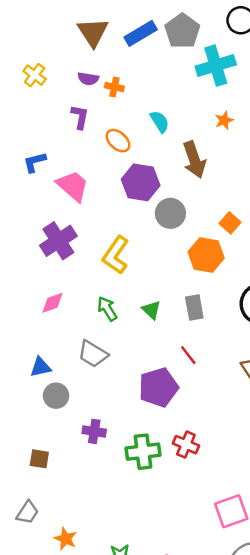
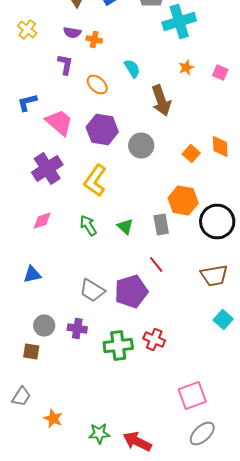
purple hexagon: (141, 182) -> (102, 130), moved
orange hexagon: (206, 255) -> (183, 200), moved
gray trapezoid: (93, 354) -> (92, 290), moved
gray circle: (56, 396) -> (44, 326), moved

